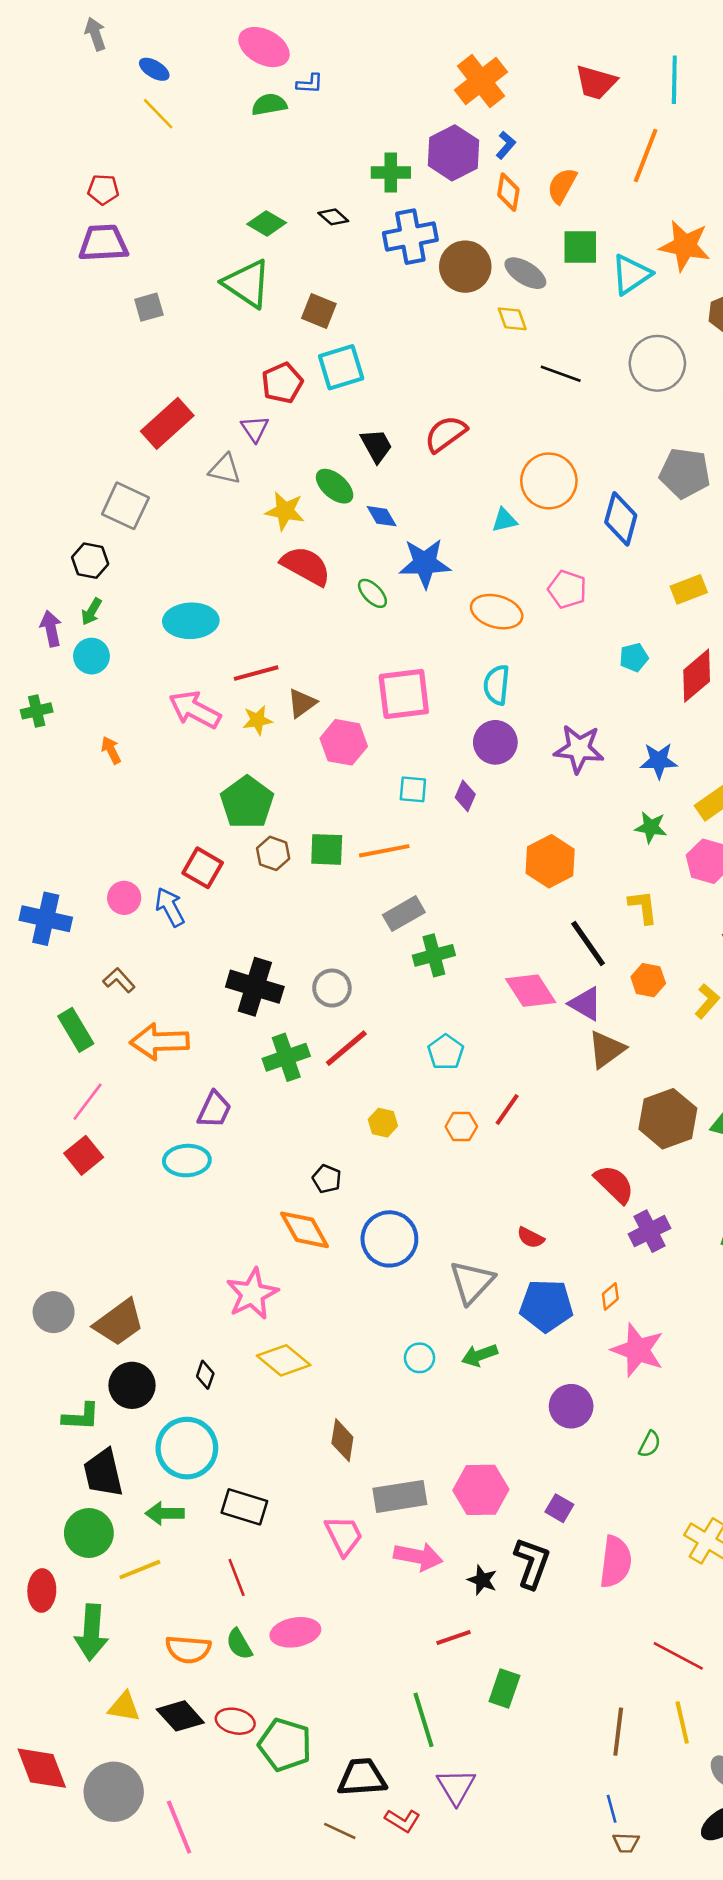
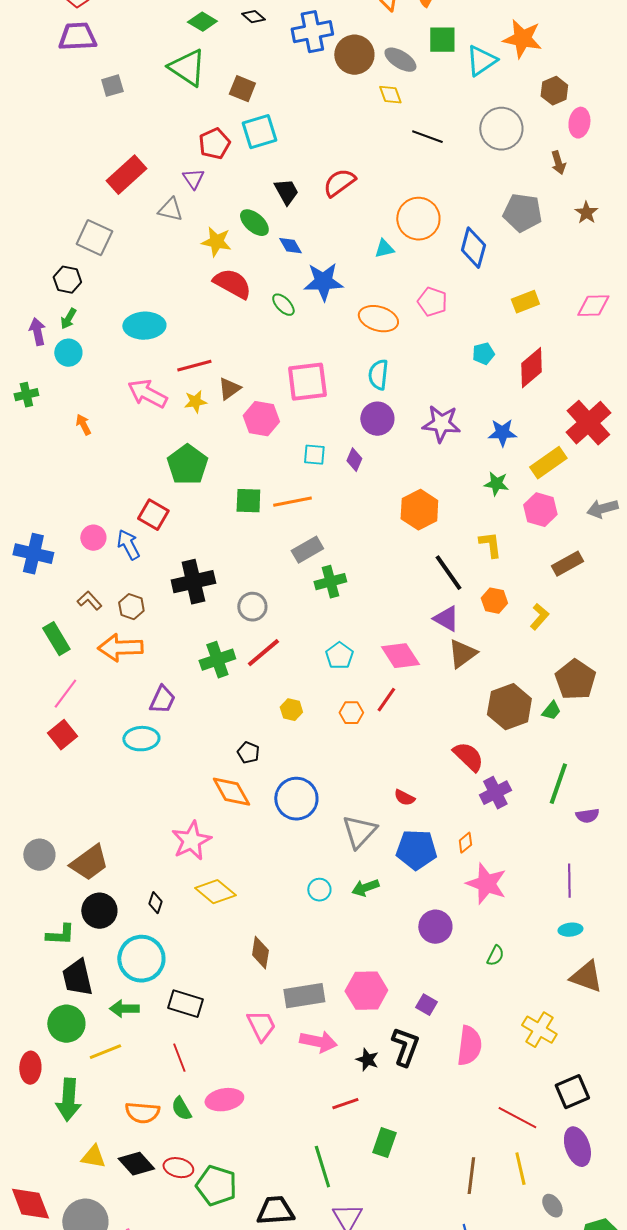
brown hexagon: (273, 853) -> (131, 607), moved
black cross: (255, 987) -> (193, 582), moved, turned -30
pink diamond: (531, 991) -> (400, 656), moved

